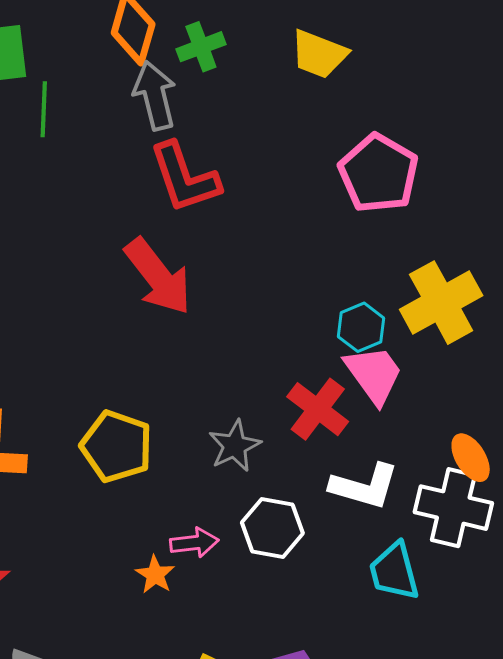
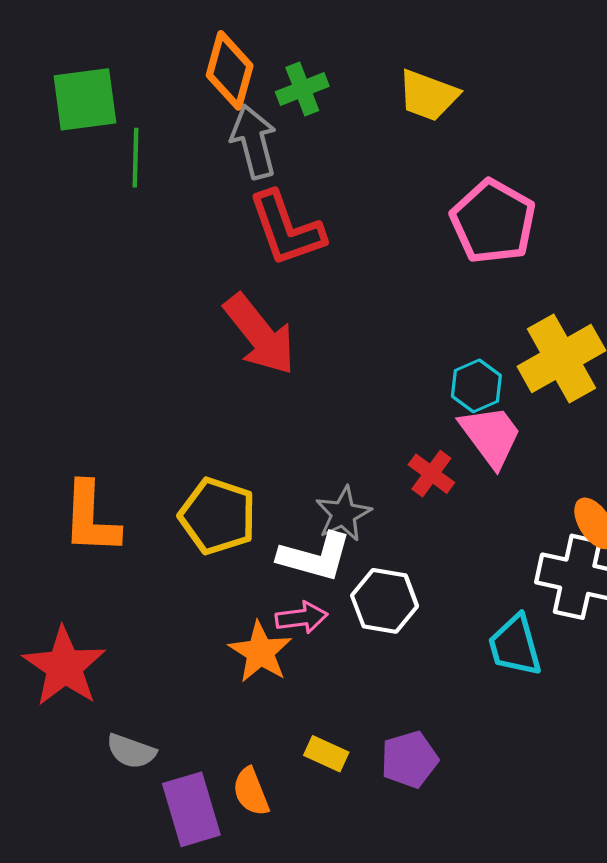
red cross: (318, 409) -> (431, 474), size x0.7
white L-shape: (364, 486) -> (315, 557), moved
orange star: (155, 575) -> (260, 652), size x1.5

